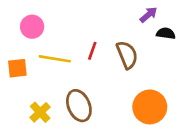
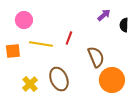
purple arrow: (148, 15) -> (104, 15), moved
black semicircle: (166, 33) -> (124, 25), turned -96
brown semicircle: (127, 55) -> (96, 57), moved

